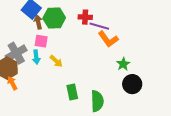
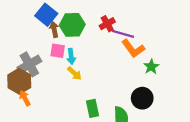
red cross: (85, 17) -> (107, 24), turned -32
cyan arrow: (36, 57) -> (71, 56), moved
green star: (123, 64) -> (151, 67), moved
black circle: (132, 84) -> (142, 98), moved

